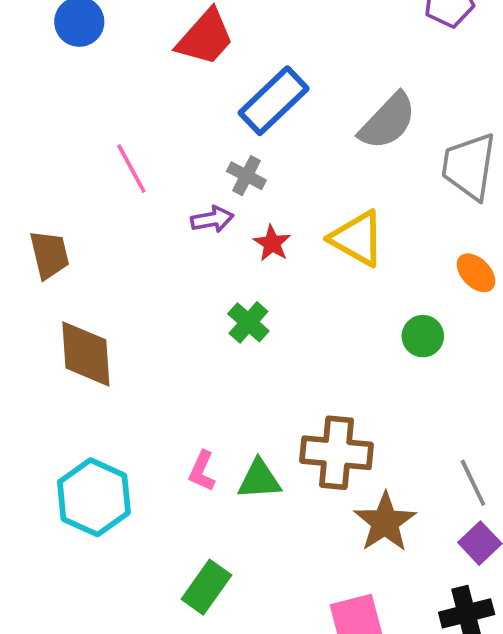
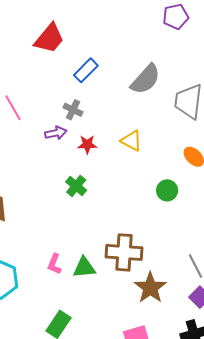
blue rectangle: (274, 101) -> (86, 70), size x0.7
yellow triangle: (357, 238) -> (131, 141), size x0.7
red star: (272, 243) -> (87, 144), turned -30

